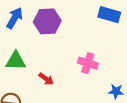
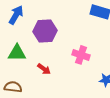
purple hexagon: (47, 21) -> (45, 31), moved

